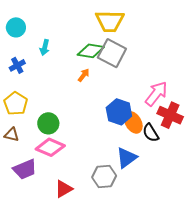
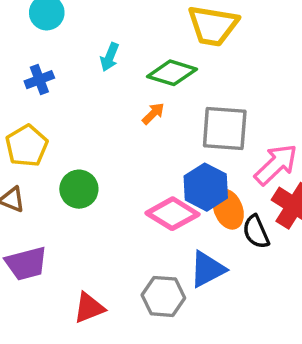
cyan arrow: (45, 47) -> (110, 57), moved
gray square: (112, 53) -> (225, 129), moved, turned -32
pink diamond: (50, 147) -> (172, 214), moved

